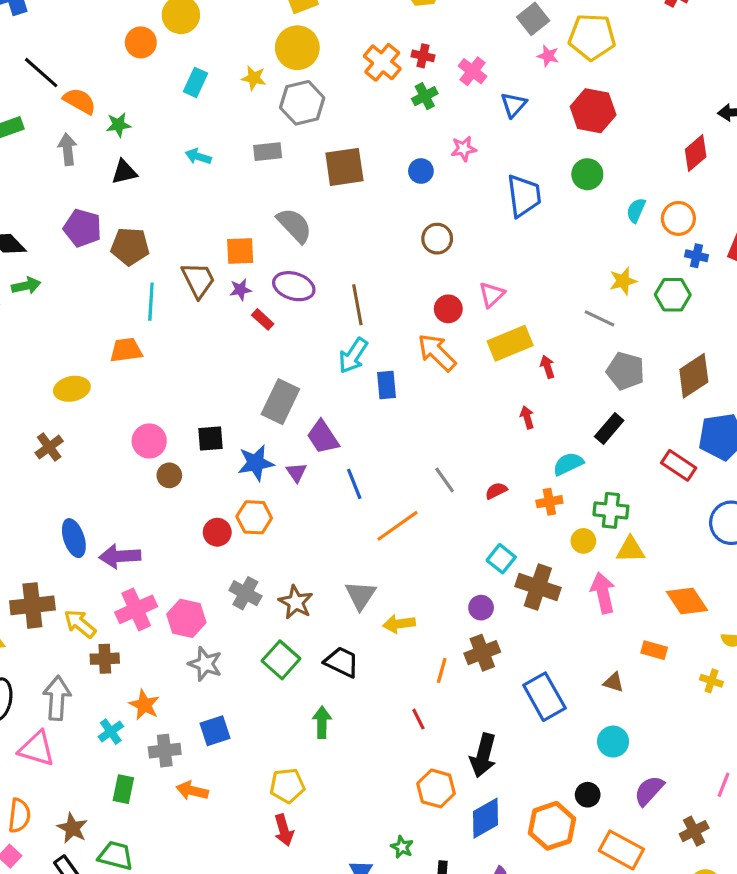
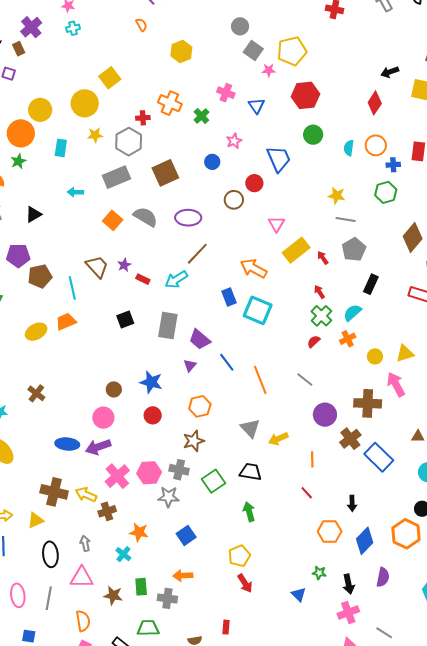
orange circle: (141, 42) -> (21, 133), size x1.4
yellow circle: (297, 48) -> (85, 103), moved
red cross: (423, 56) -> (143, 118), moved
green star: (118, 125) -> (18, 161), moved
gray rectangle: (268, 152) -> (116, 177), size x1.5
brown pentagon: (130, 246) -> (40, 276), moved
orange square: (240, 251) -> (113, 220), moved, turned -30
yellow star: (623, 281) -> (337, 196), moved, turned -30
purple ellipse: (294, 286) -> (188, 218), moved
brown line: (357, 305) -> (197, 254), turned 70
red circle: (448, 309) -> (254, 183), moved
cyan arrow: (353, 356) -> (176, 280), moved, turned 40
gray pentagon: (625, 371) -> (354, 249), moved, turned -30
yellow ellipse: (72, 389) -> (36, 332), moved
black square: (210, 438) -> (125, 320), moved
pink circle: (149, 441) -> (103, 418), moved
blue star: (256, 463) -> (151, 382), moved, turned -30
purple triangle: (296, 472) -> (190, 365), turned 32
gray line: (445, 480) -> (305, 379), moved
green cross: (611, 510) -> (321, 316), moved, turned -35
orange hexagon: (254, 517) -> (200, 406), moved
orange line: (398, 526) -> (260, 380), turned -60
blue ellipse: (74, 538) -> (67, 444), turned -50
cyan square: (501, 559) -> (258, 310), moved, size x1.6
brown cross: (538, 587) -> (368, 403), moved
gray cross: (245, 593) -> (179, 470), moved
brown star: (296, 602) -> (194, 441), moved, turned -30
brown cross: (32, 605) -> (54, 492), turned 36
purple circle: (481, 608) -> (325, 415), size x1.5
brown cross: (482, 653) -> (350, 439), moved
green square: (281, 660) -> (213, 481), turned 30
gray arrow: (57, 698) -> (85, 543), size x0.6
gray cross: (165, 751) -> (167, 598), moved, turned 30
black arrow: (483, 755) -> (352, 503), size x0.6
brown star: (72, 828) -> (113, 595), moved

